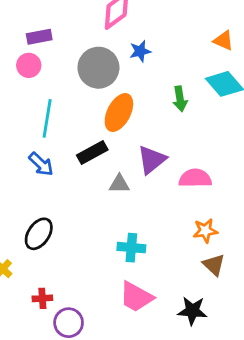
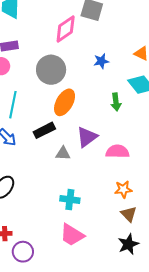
blue star: (140, 51) -> (101, 61), moved
green arrow: (180, 99) -> (116, 102), moved
black star: (192, 311) -> (128, 244), moved, turned -30

